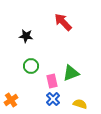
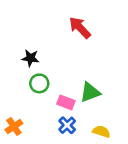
black star: (26, 36) -> (30, 58), moved
pink rectangle: (52, 81) -> (66, 102), turned -56

